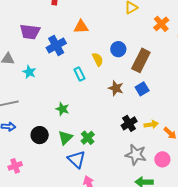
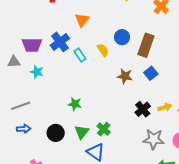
orange triangle: (81, 27) -> (82, 20), turned -42
purple trapezoid: (30, 32) -> (32, 45), moved
cyan rectangle: (79, 74) -> (80, 55), moved

